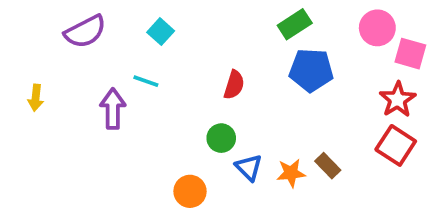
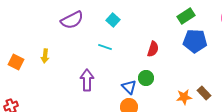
purple arrow: (113, 109) -> (87, 80), moved
blue triangle: (249, 167) -> (129, 87), moved

